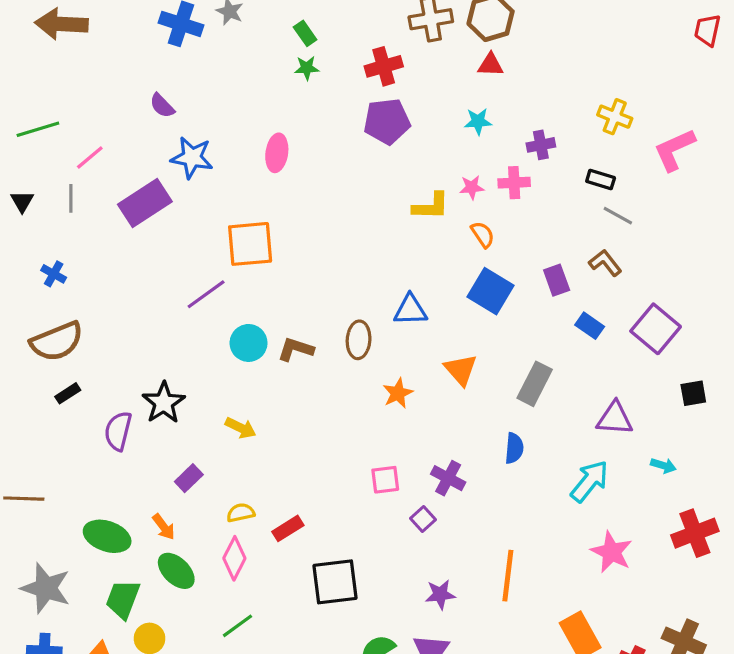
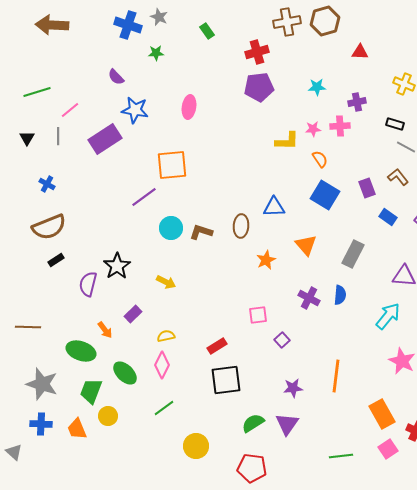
red triangle: (491, 65) -> (360, 52), moved
green star: (307, 68) -> (156, 53), moved
purple cross: (448, 478) -> (309, 298), moved
orange arrow: (164, 527) -> (105, 330), moved
red rectangle: (288, 528) -> (217, 346), moved

